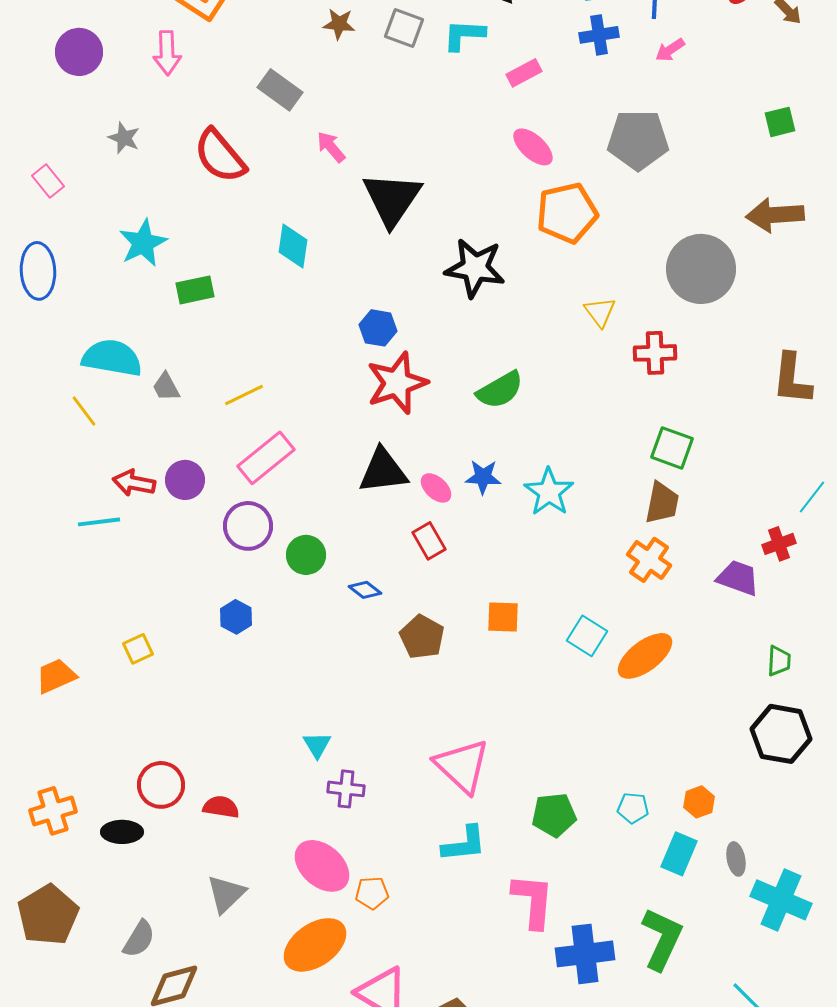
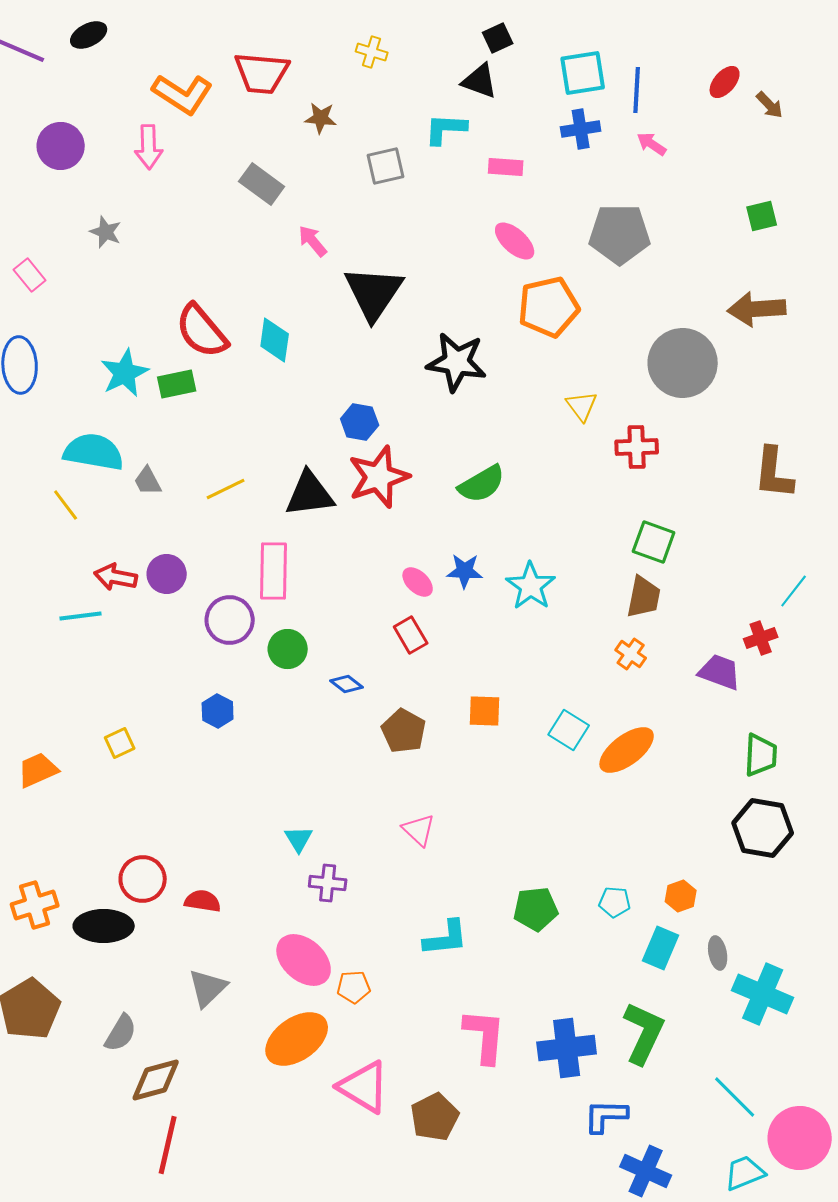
gray square: (404, 28) -> (386, 166), moved, turned -33
pink arrow: (670, 50) -> (652, 144), turned 68
pink rectangle: (524, 73) -> (506, 167), turned 32
red semicircle: (220, 156) -> (202, 331), moved
cyan star: (143, 243) -> (125, 373), moved
pink rectangle: (266, 458) -> (274, 571), moved, turned -50
black triangle: (383, 471) -> (310, 494), moved
orange cross: (649, 560) -> (631, 654), size x0.7
green trapezoid: (779, 661) -> (761, 755), size x1.4
pink triangle: (462, 766) -> (419, 830), moved, size x0.6
black ellipse: (122, 832) -> (104, 926), size x1.4
pink L-shape: (533, 901) -> (485, 1036), moved

